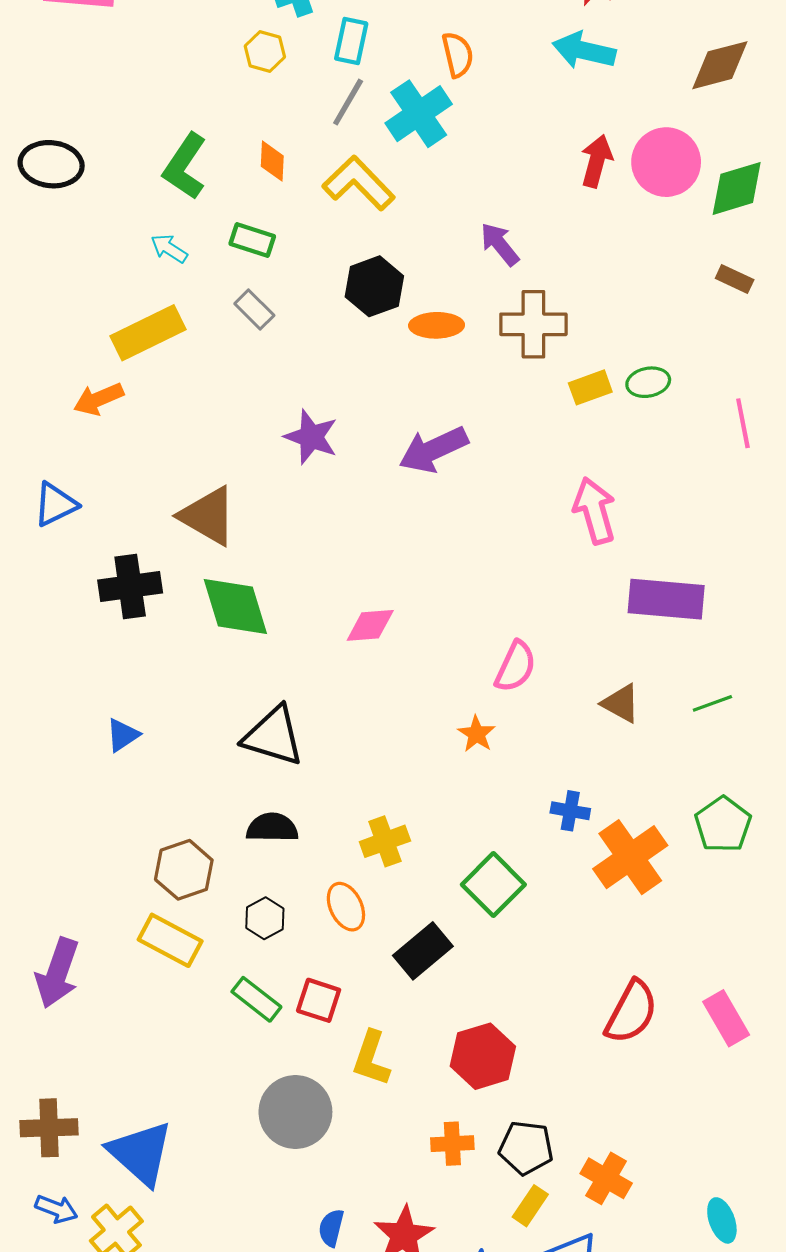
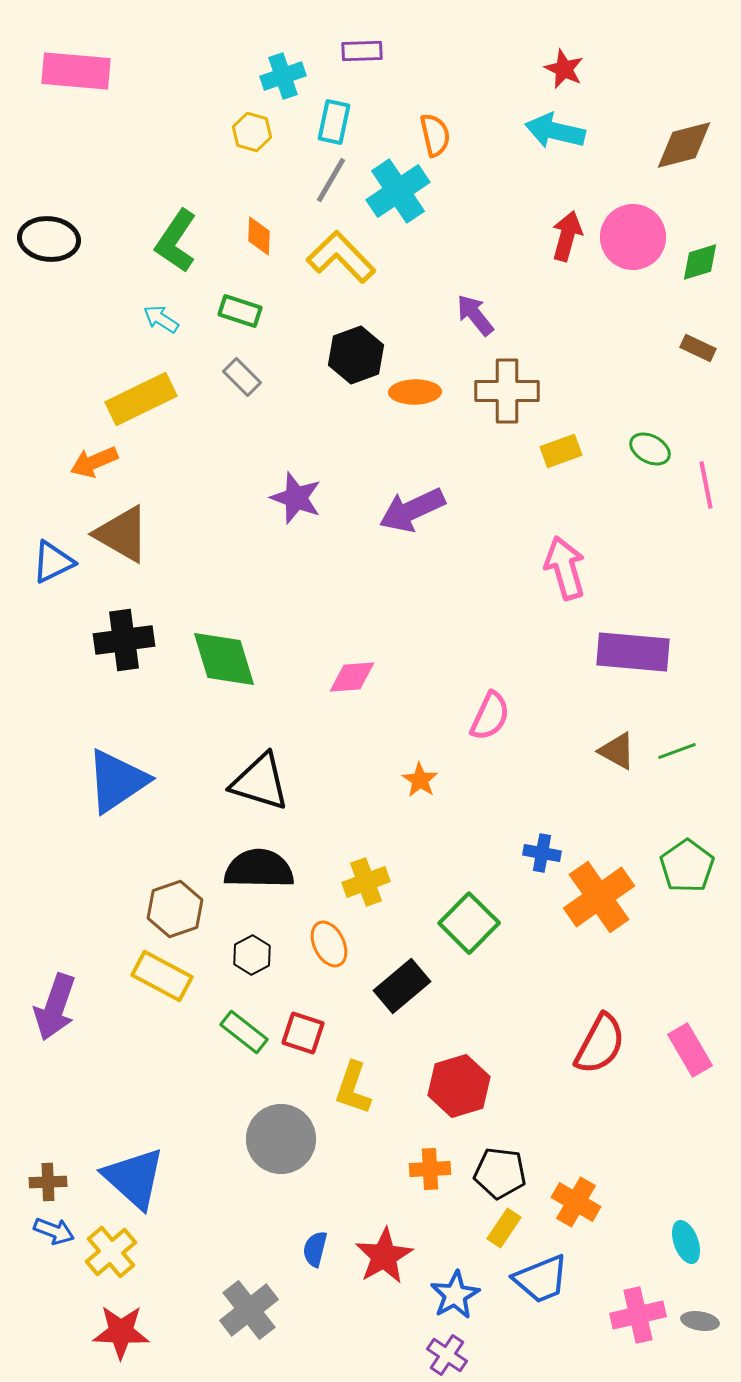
green diamond: (737, 188) -> (700, 262), size x0.7
green ellipse: (648, 382) -> (650, 449), moved, turned 39
brown triangle: (208, 516) -> (122, 534), moved
brown triangle: (621, 703) -> (617, 751), moved
orange star: (477, 734) -> (420, 780), moved
blue triangle: (123, 735) -> (117, 781), size x2.0
black semicircle: (272, 828) -> (259, 869), size x1.4
brown cross: (49, 1128) -> (48, 1182), moved, size x0.7

